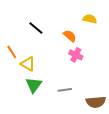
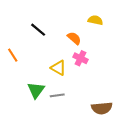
yellow triangle: (28, 64) -> (58, 68), moved
gray line: (65, 90) -> (57, 95), moved

